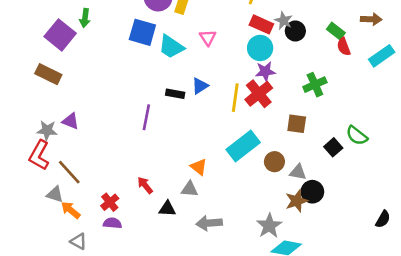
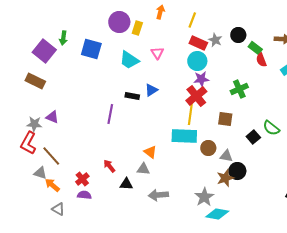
black circle: (295, 31) -> (238, 35), moved
blue square: (142, 32) -> (91, 49), moved
yellow line: (235, 98) -> (190, 114), moved
cyan rectangle: (243, 146) -> (184, 136), turned 40

